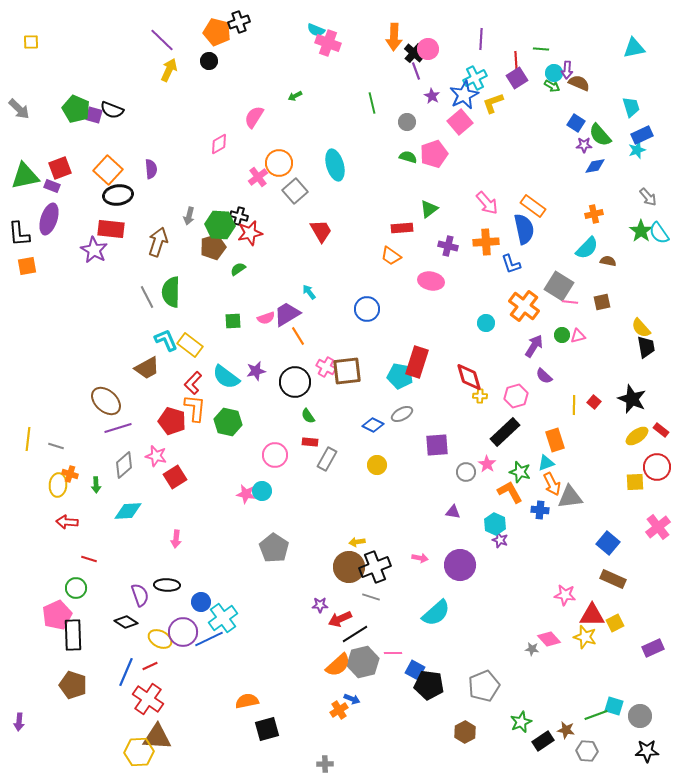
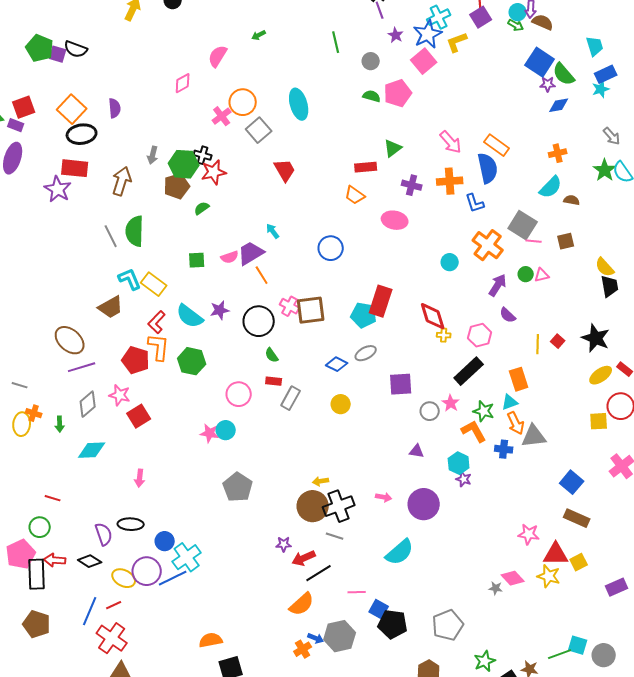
blue square: (576, 123) -> (540, 62), size x1.6
red arrow: (67, 522) -> (55, 560), moved
gray hexagon: (363, 662) -> (340, 636), moved

